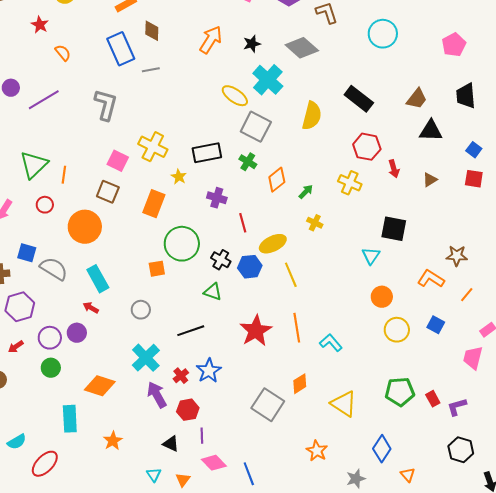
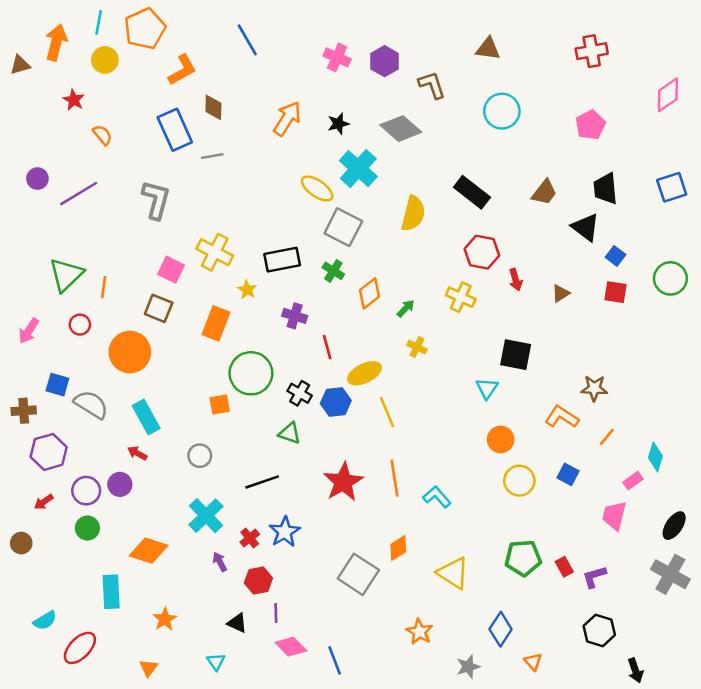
black triangle: (431, 131) -> (585, 227), moved, turned 35
purple arrow: (157, 395) -> (220, 562), size x0.6
orange triangle: (183, 480) -> (149, 668), moved

